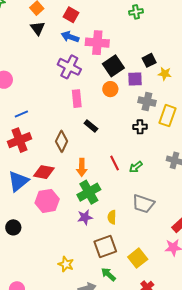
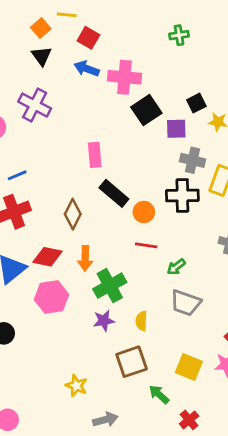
purple cross: (69, 67) -> (35, 105), moved
orange circle: (110, 89) -> (144, 212), moved
black rectangle: (91, 126) -> (114, 193), size x1.5
black cross: (140, 127) -> (182, 196), size x1.6
red line: (115, 163) -> (146, 245), turned -56
orange arrow: (82, 167) -> (85, 258), moved
green arrow: (136, 167) -> (176, 267), moved
yellow square: (138, 258) -> (189, 367), moved, turned -30
green arrow: (108, 274) -> (159, 394), moved

